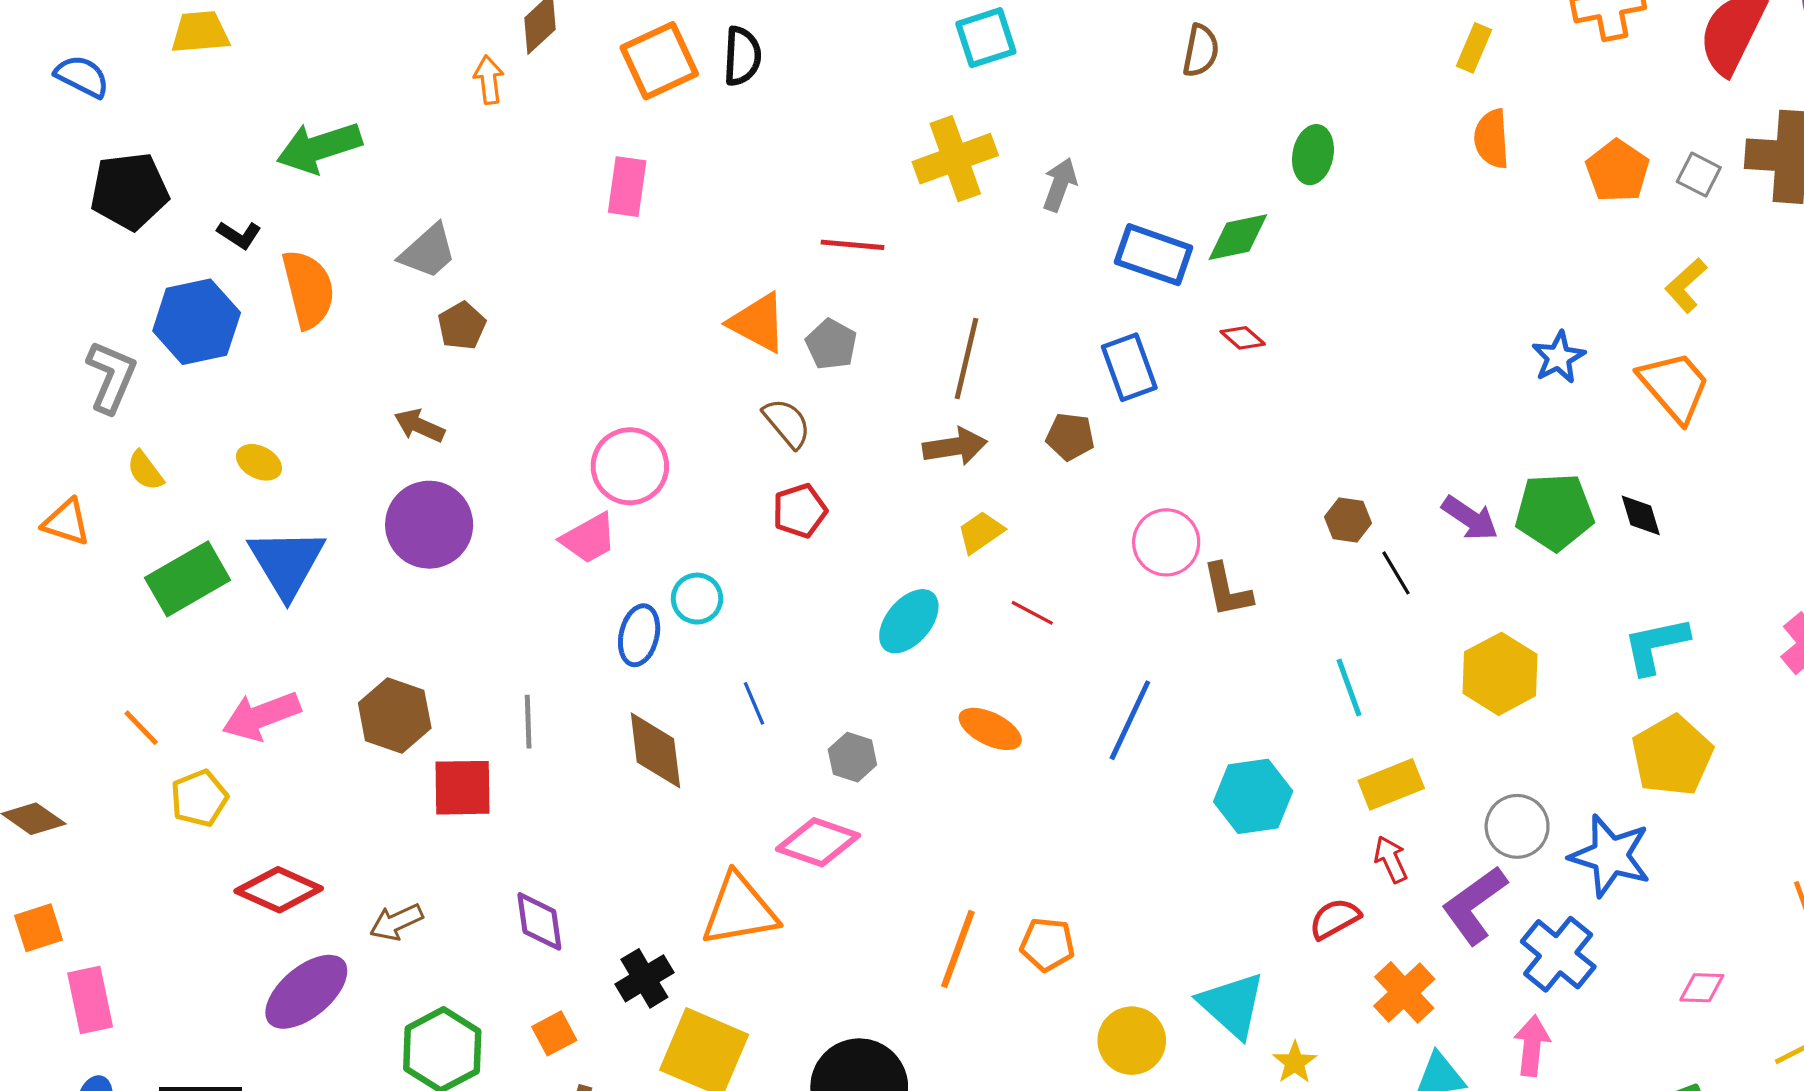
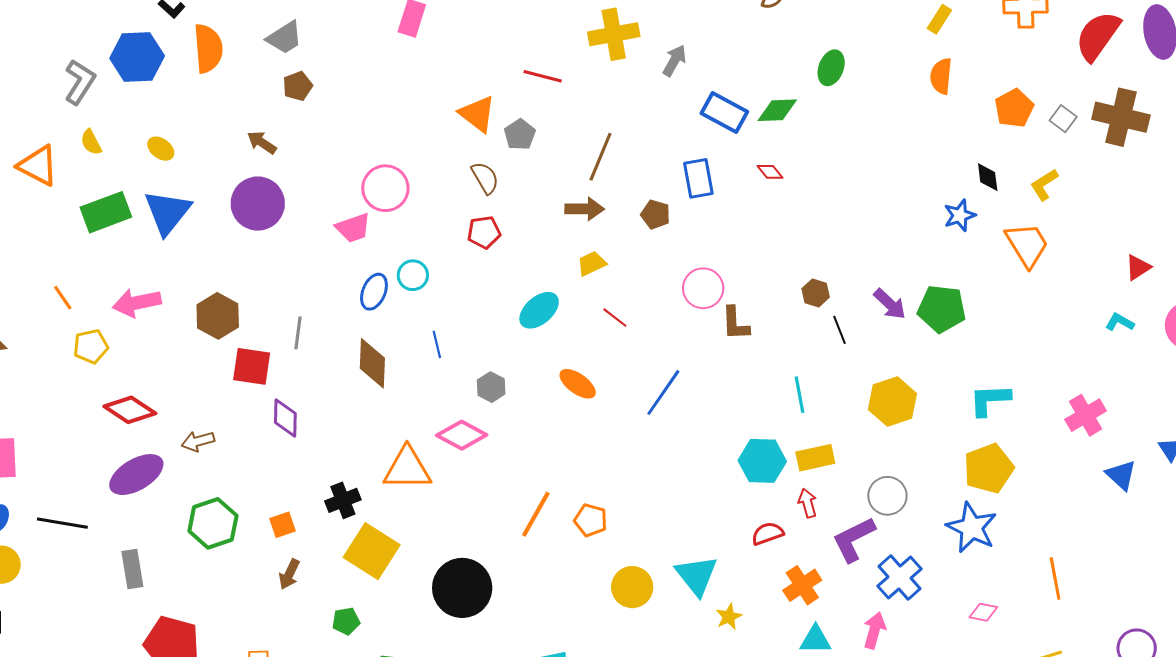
black diamond: (1641, 515) -> (988, 177), moved
orange triangle: (66, 522) -> (38, 166), size x1.4
cyan hexagon: (1253, 796) -> (762, 461), moved
blue star: (1610, 856) -> (972, 528), moved
purple diamond: (539, 921) -> (285, 418), moved

